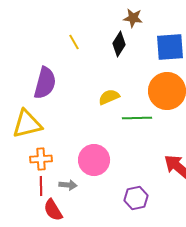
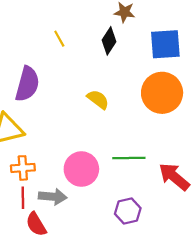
yellow semicircle: (109, 97) -> (98, 99), turned 60
green line: (137, 118) -> (129, 158), moved
gray arrow: (68, 185) -> (53, 197), size x1.4

